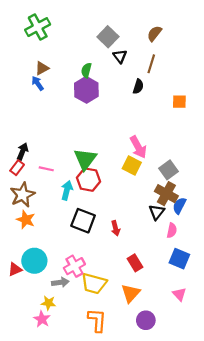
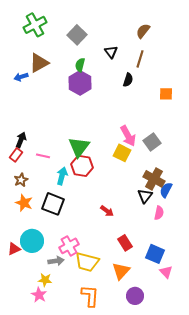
gray square: (108, 37) -> (77, 35), moved
brown triangle: (42, 68) -> (39, 63), size x1.5
blue arrow: (38, 83) -> (21, 77), moved, turned -72
gray square: (169, 170) -> (152, 142), moved
brown star: (22, 195) -> (21, 180), size x0.6
black square: (83, 221) -> (53, 204), moved
red arrow: (116, 228) -> (107, 211), turned -40
blue square: (179, 259) -> (155, 254), moved

